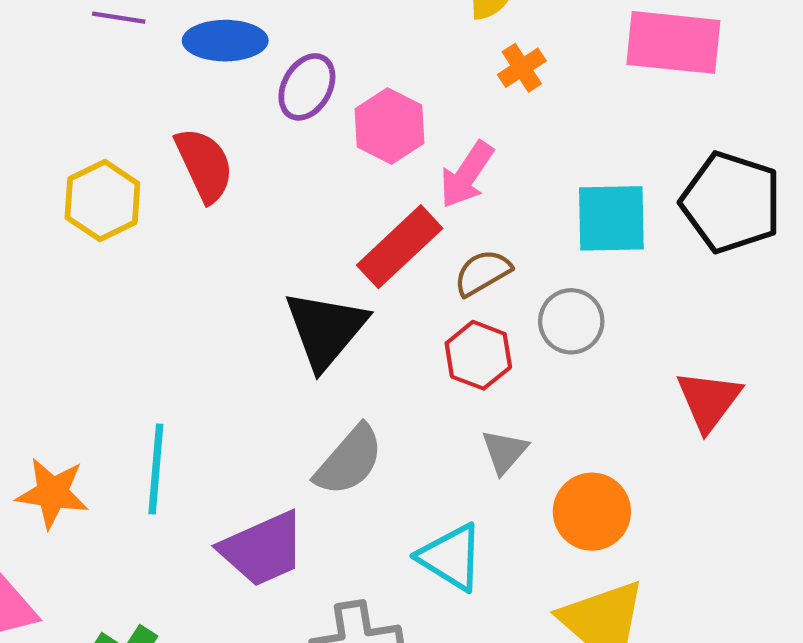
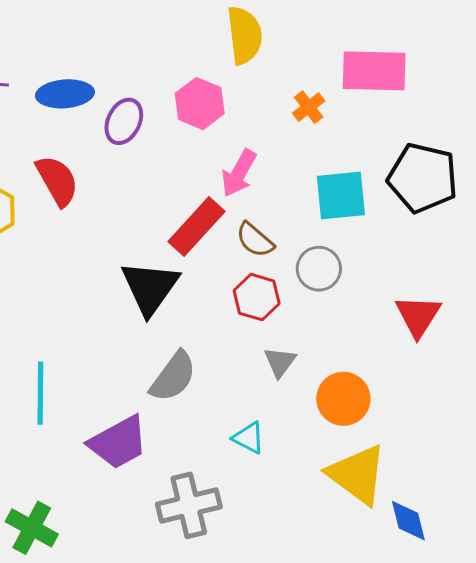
orange cross: (522, 68) -> (309, 107), moved
pink hexagon: (390, 126) -> (200, 104), moved
brown semicircle: (482, 273) -> (255, 240), turned -105
cyan triangle: (451, 557) -> (249, 438), size x0.7

